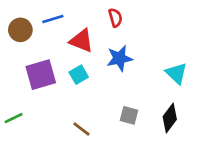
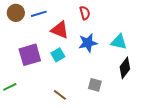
brown circle: (20, 30) -> (16, 13), moved
cyan triangle: (176, 73) -> (119, 42), moved, turned -30
black diamond: (170, 118) -> (125, 68), moved

